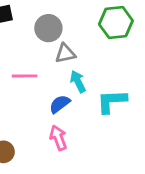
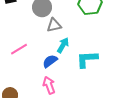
pink line: (25, 76) -> (19, 49), moved, turned -30
cyan arrow: (78, 82) -> (63, 45), turned 56

